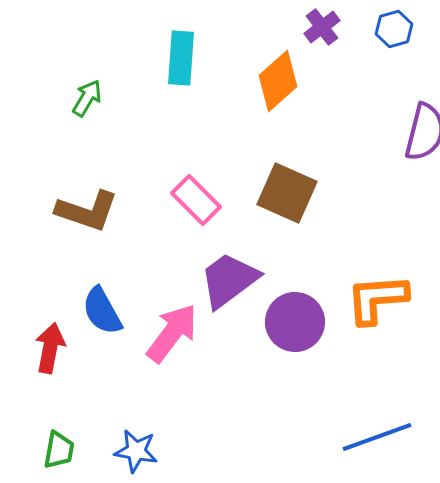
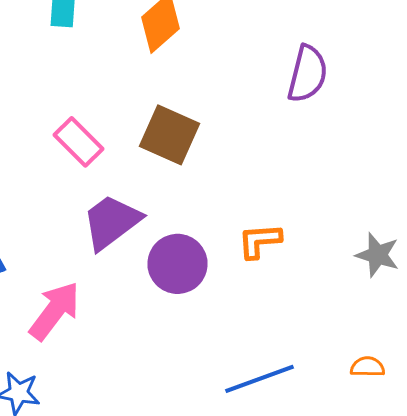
orange L-shape: (377, 299) -> (260, 241), size x0.7
pink arrow: (172, 333) -> (54, 311), moved

